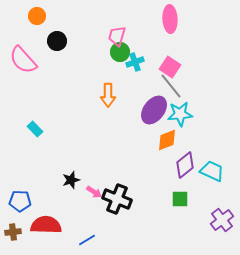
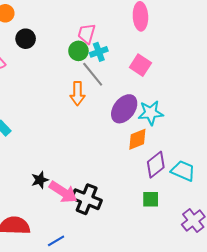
green circle: (120, 52) -> (78, 51), moved
cyan cross: (135, 62) -> (99, 52), moved
gray line: (171, 86) -> (93, 74), moved
pink arrow: (94, 192) -> (63, 192), size x1.8

